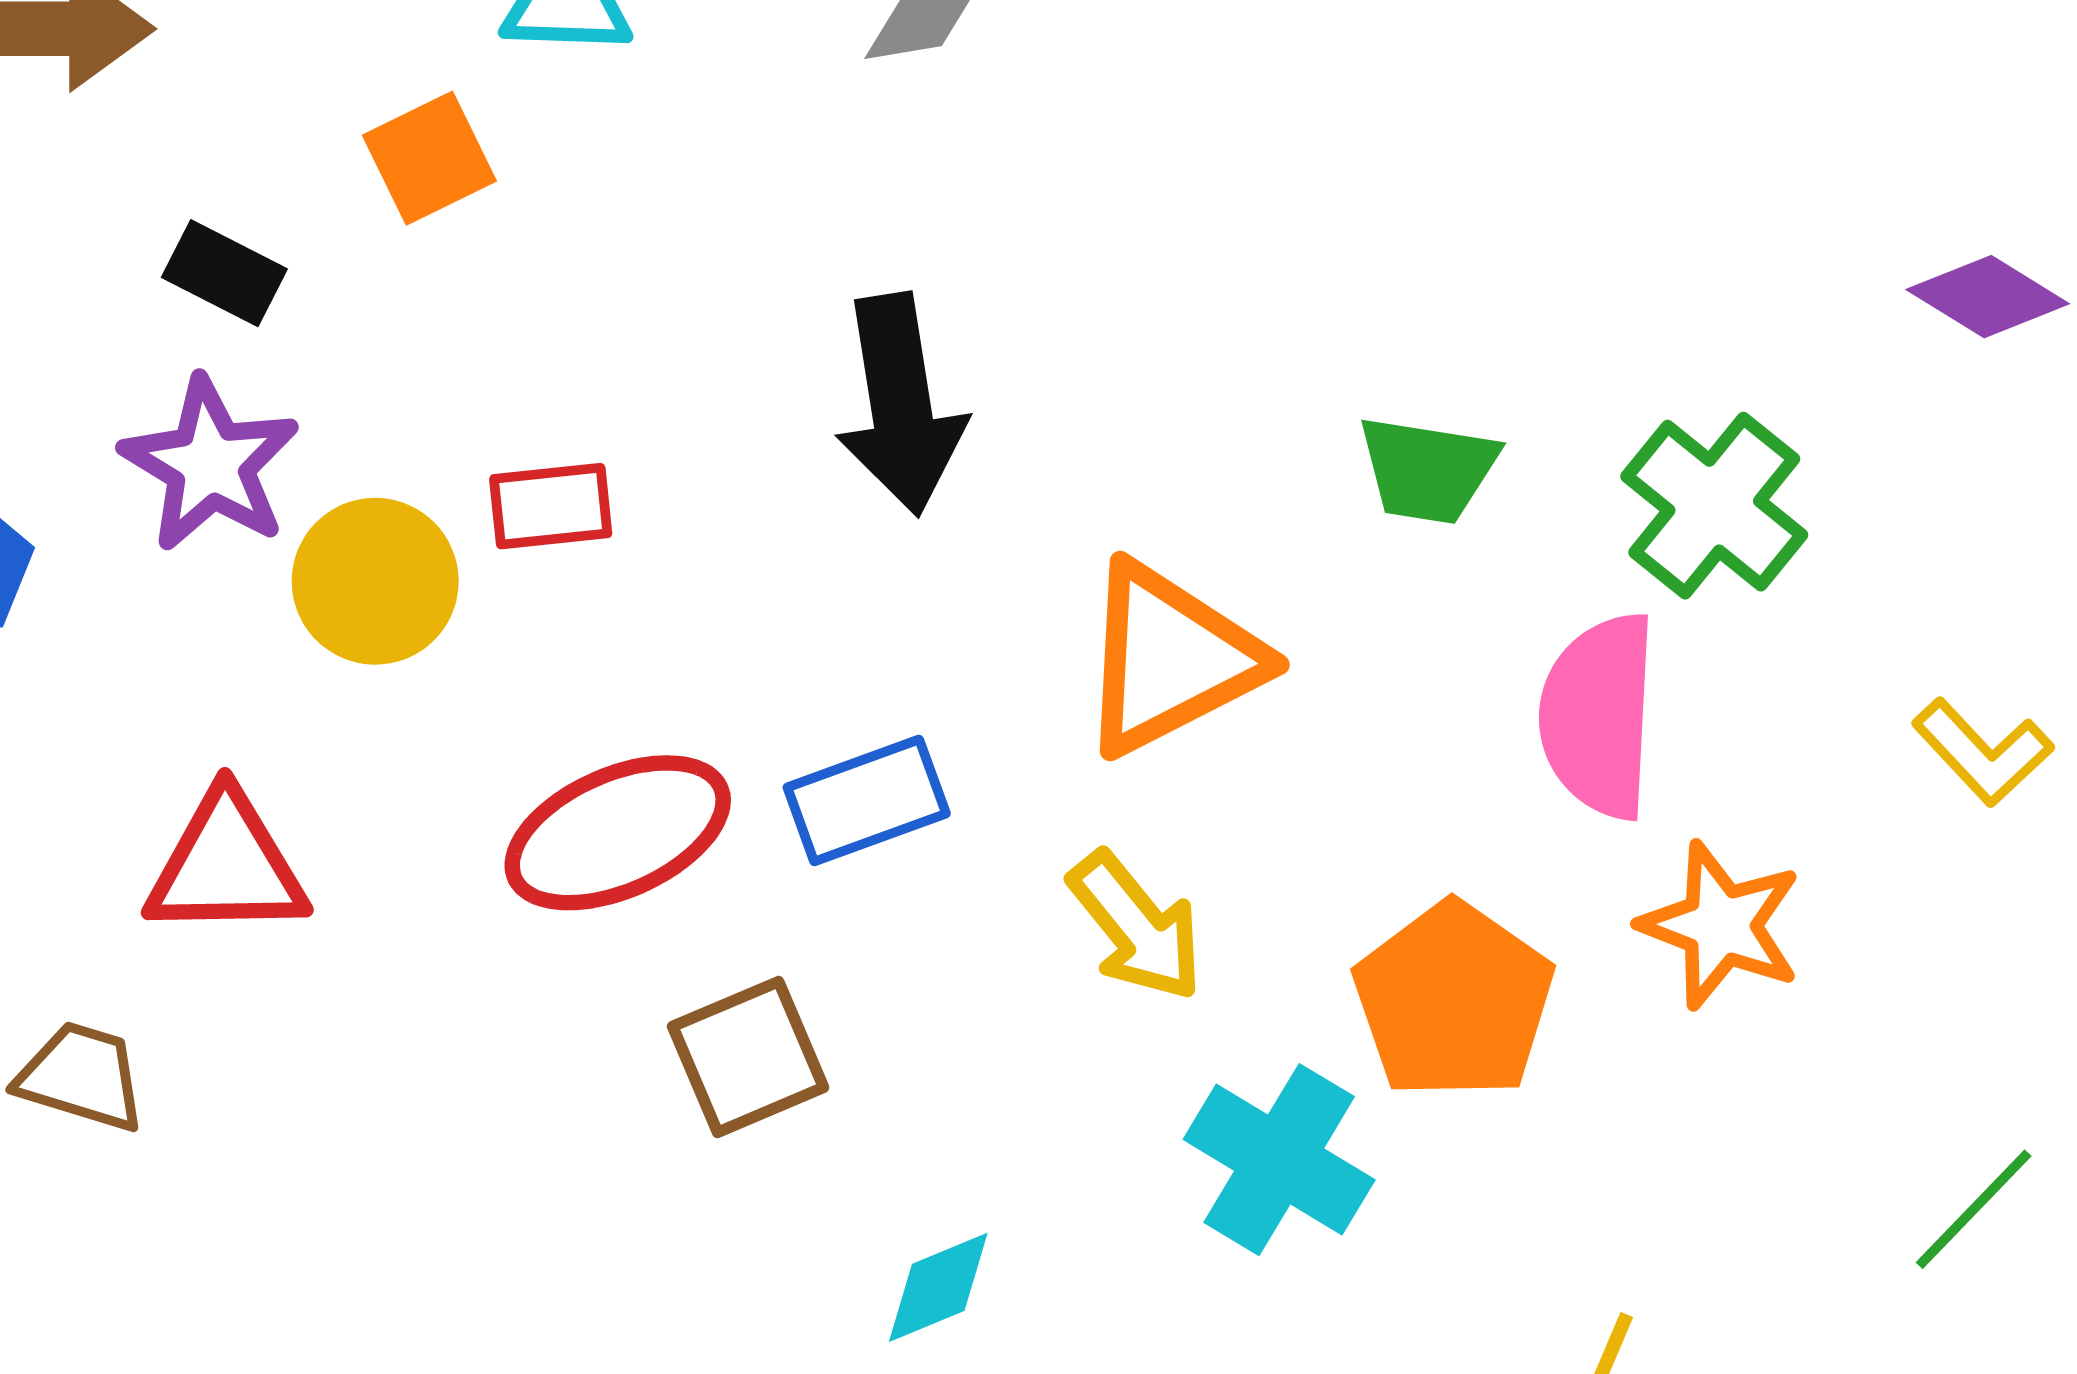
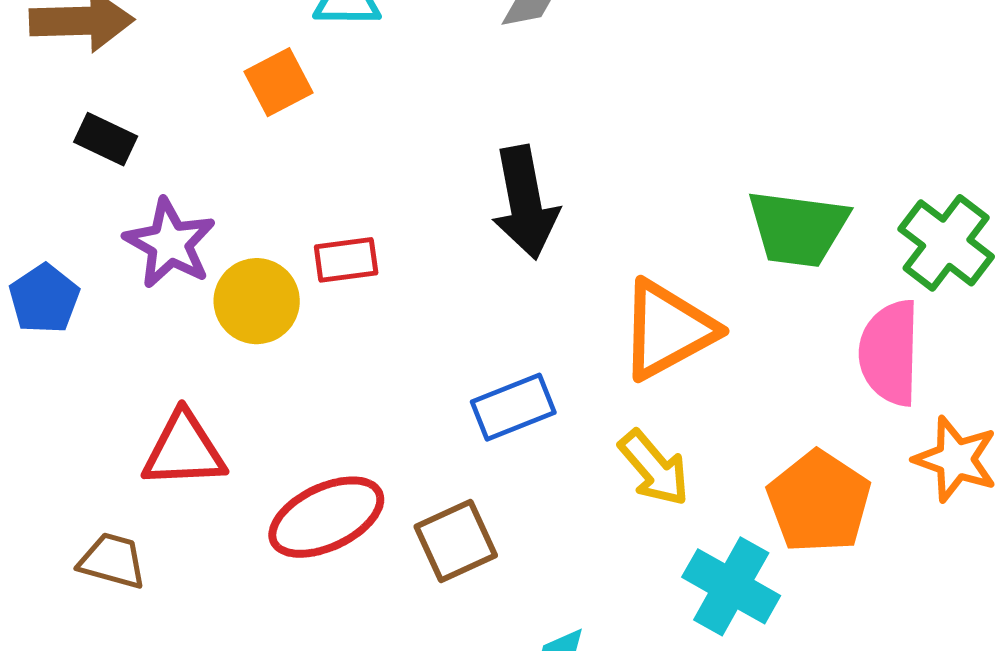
black rectangle: (224, 273) -> (106, 139), moved
green trapezoid: (1428, 470) -> (798, 228), size x1.4
red ellipse: (618, 833) -> (326, 517), moved

